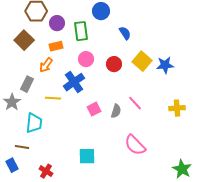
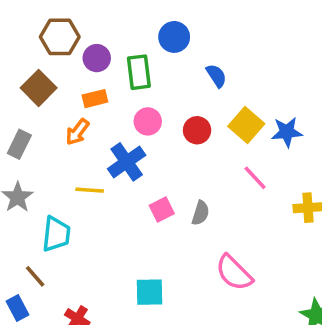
gray rectangle: (27, 84) -> (19, 144), moved
pink line: (135, 103) -> (255, 178), moved
brown line: (22, 147) -> (35, 276), turned 40

